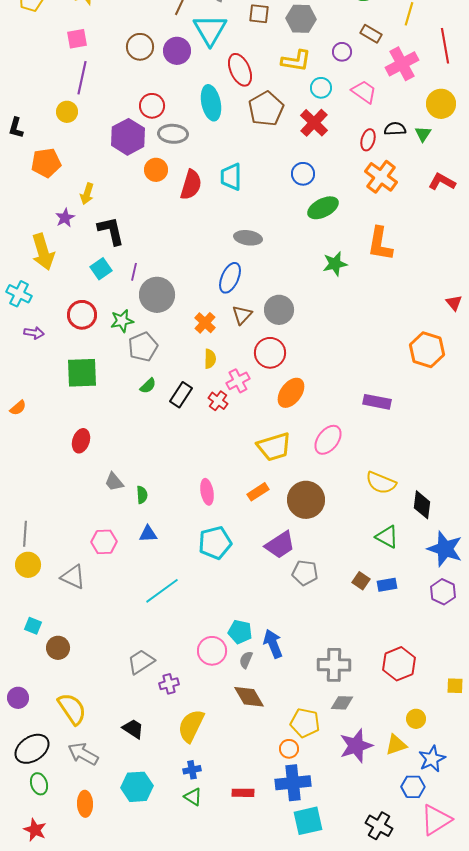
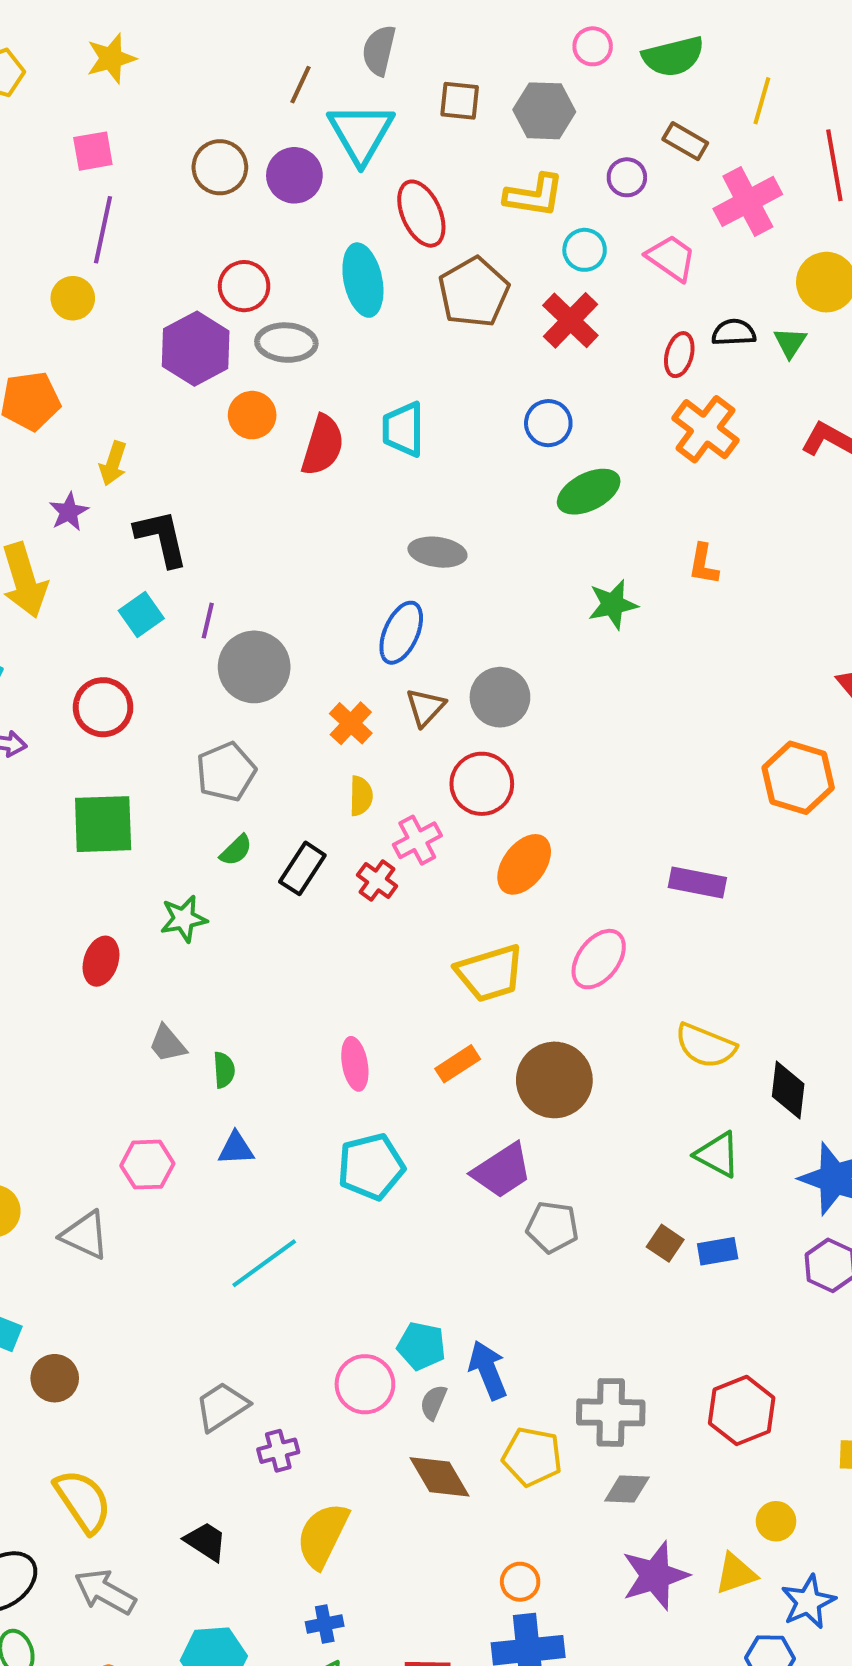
orange L-shape: (380, 244) -> (703, 564), size x0.6
green star: (122, 321) -> (184, 919), moved
yellow pentagon: (305, 723) -> (532, 1457), moved

